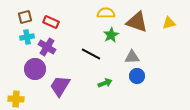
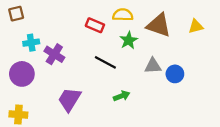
brown square: (25, 17) -> (16, 14), moved
red rectangle: (51, 22) -> (95, 25), moved
purple circle: (35, 69) -> (22, 74), moved
blue circle: (137, 76) -> (175, 74), moved

